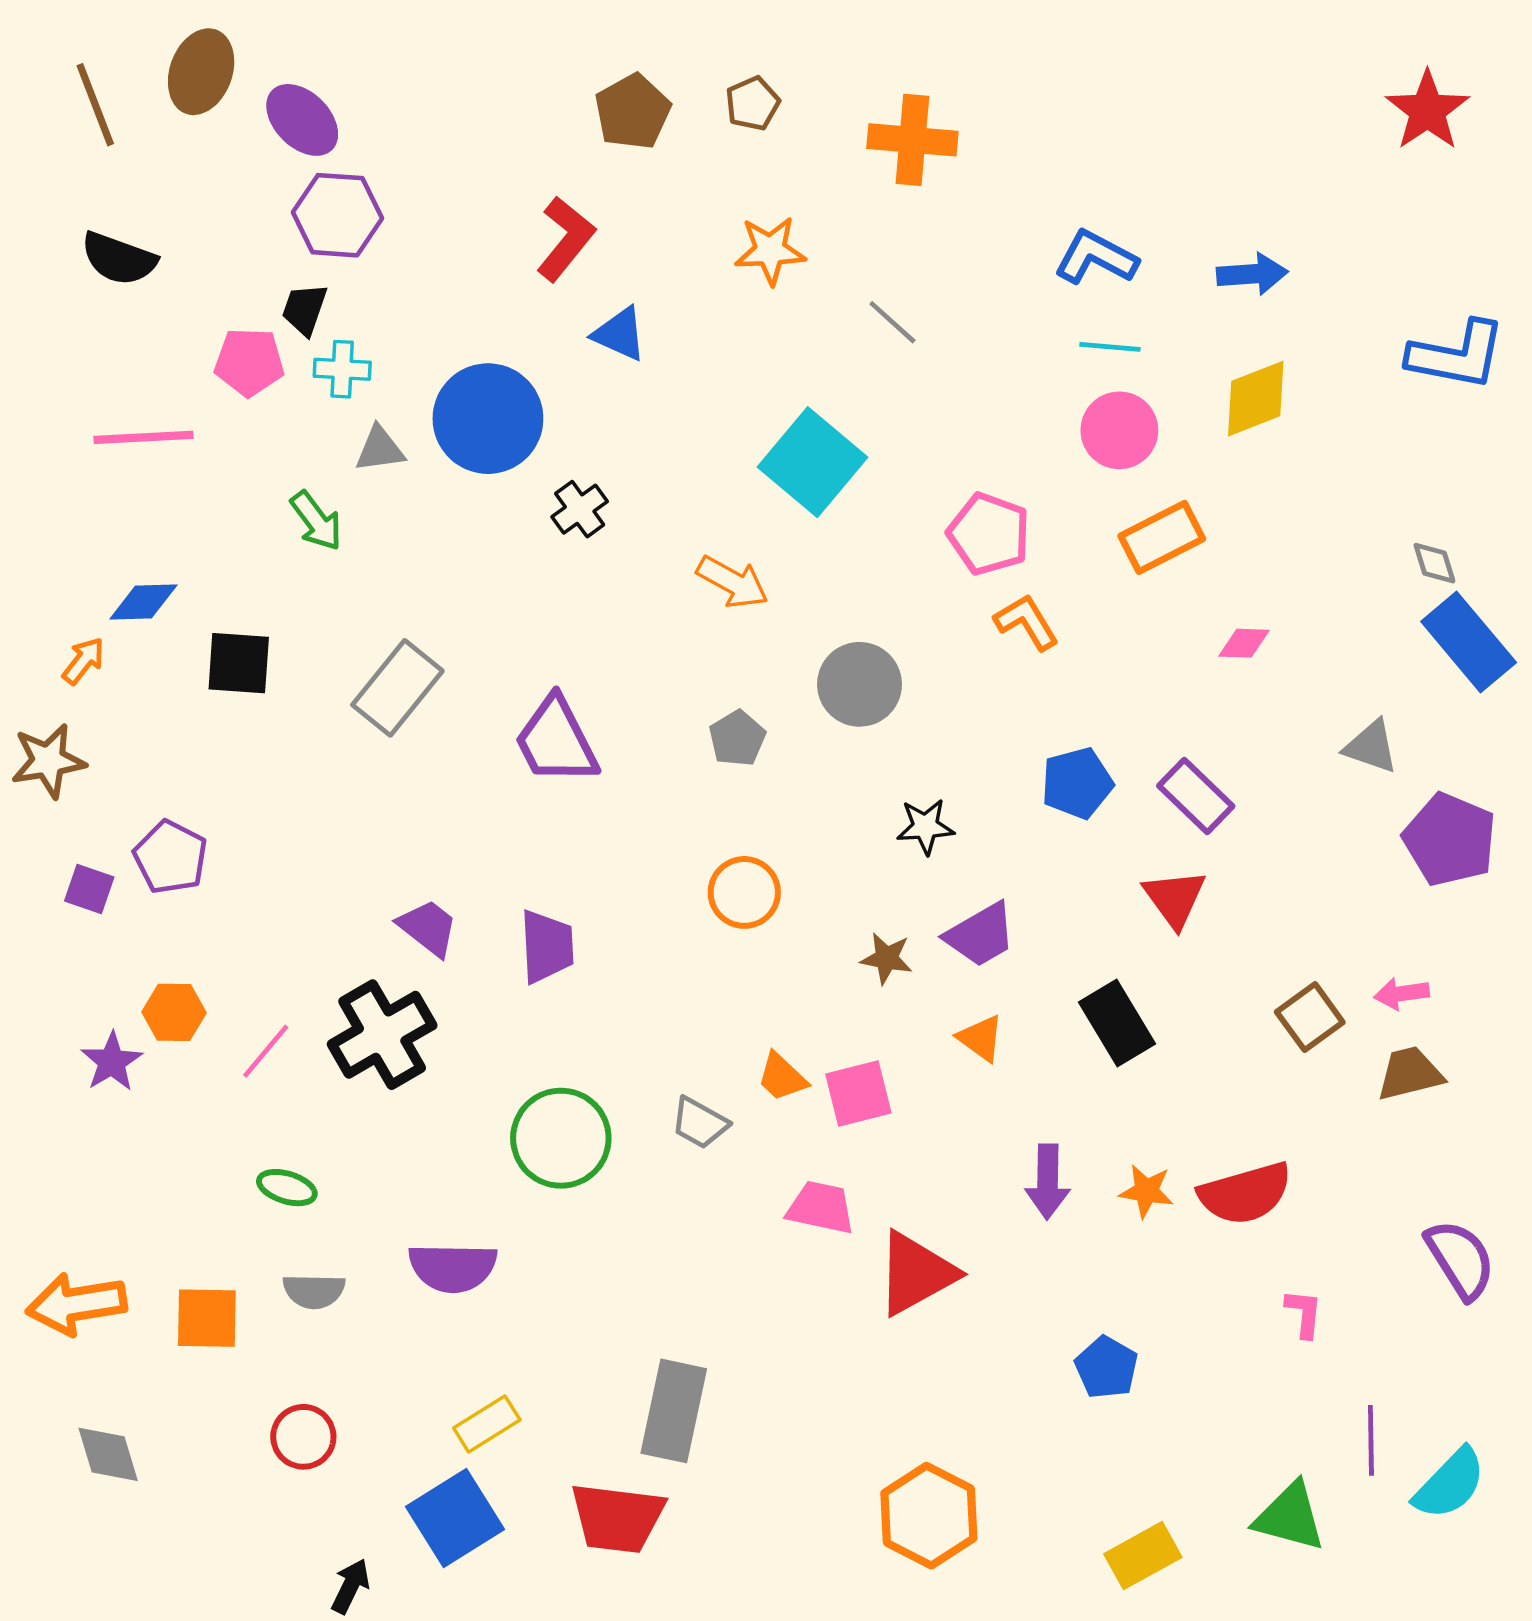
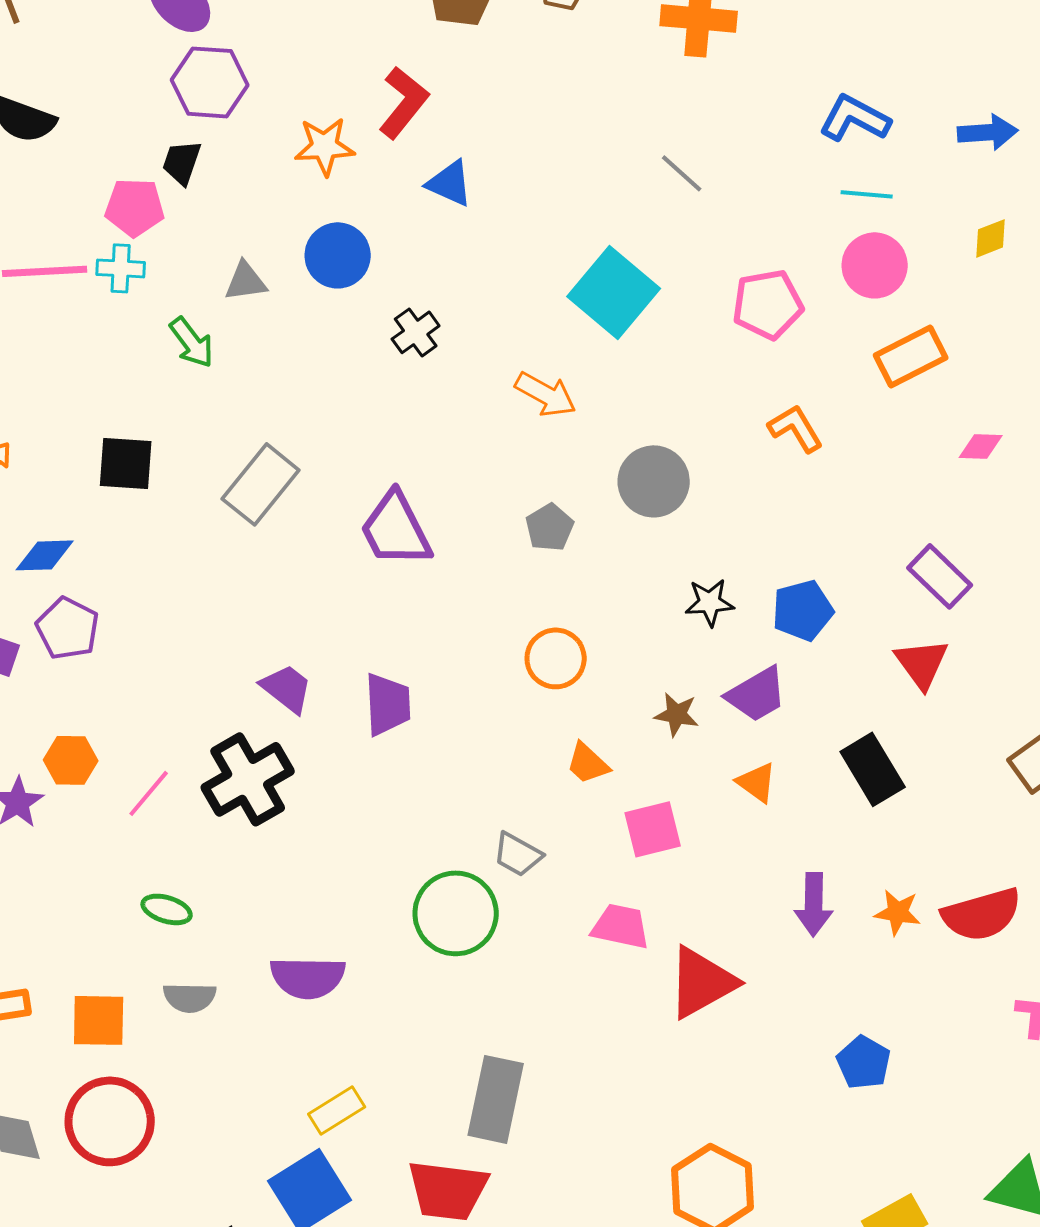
orange star: (770, 250) -> (325, 146), moved
cyan cross: (342, 369) -> (121, 268), moved
yellow diamond: (1256, 399) -> (991, 238), size x0.6
blue circle: (488, 419) -> (338, 255), size x0.7
pink pentagon: (989, 534) -> (768, 304), moved, turned -30
blue diamond: (143, 602) -> (45, 555), moved
blue pentagon: (1077, 783) -> (803, 610), moved
orange trapezoid: (782, 1077) -> (588, 763), moved
green circle: (561, 1138) -> (456, 913), moved
red circle: (303, 1437) -> (110, 1121), moved, size x1.6

